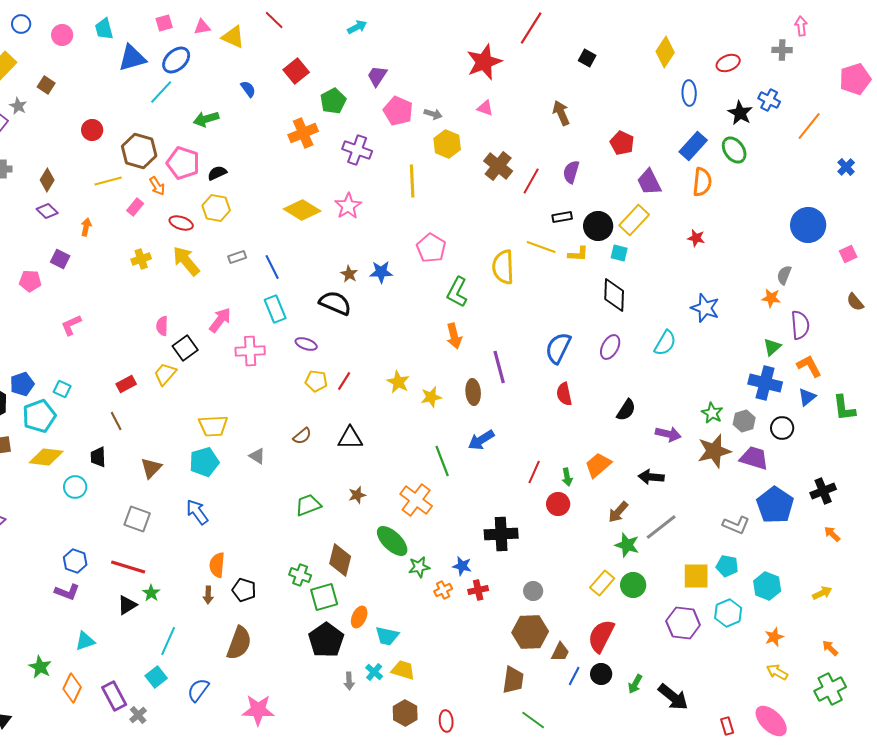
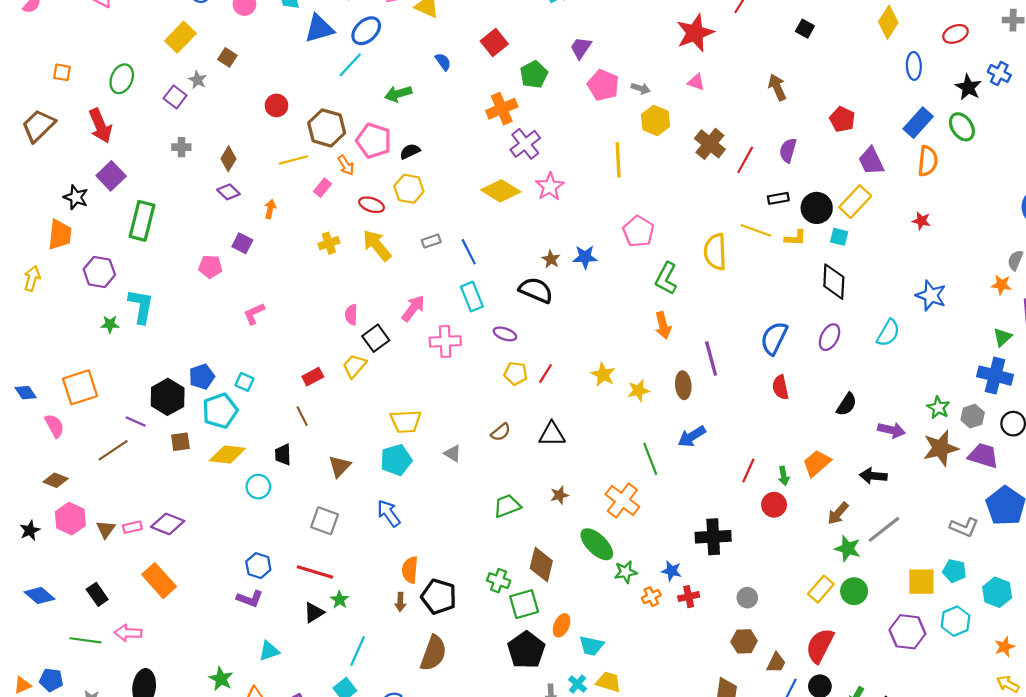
purple cross: (357, 150) -> (525, 144), moved, turned 32
black pentagon: (244, 590) -> (439, 597), size x1.4
brown hexagon: (530, 632) -> (744, 641), size x0.7

